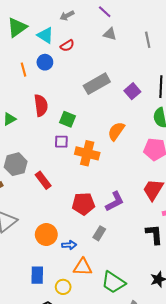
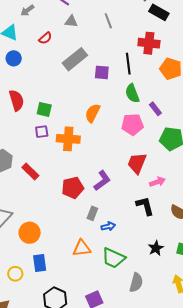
red semicircle: (67, 46) -> (45, 38), moved
gray rectangle: (97, 84) -> (75, 59), moved
purple square: (132, 91) -> (102, 72), turned -35
orange circle: (46, 235) -> (30, 233), moved
blue arrow: (69, 245) -> (108, 226), moved
yellow circle: (63, 287) -> (15, 274), moved

